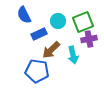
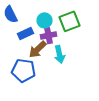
purple cross: (89, 39) -> (48, 35), moved

